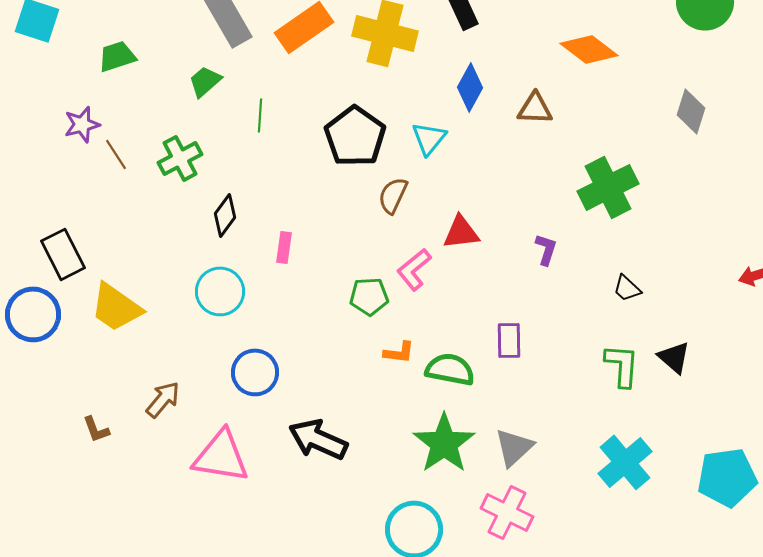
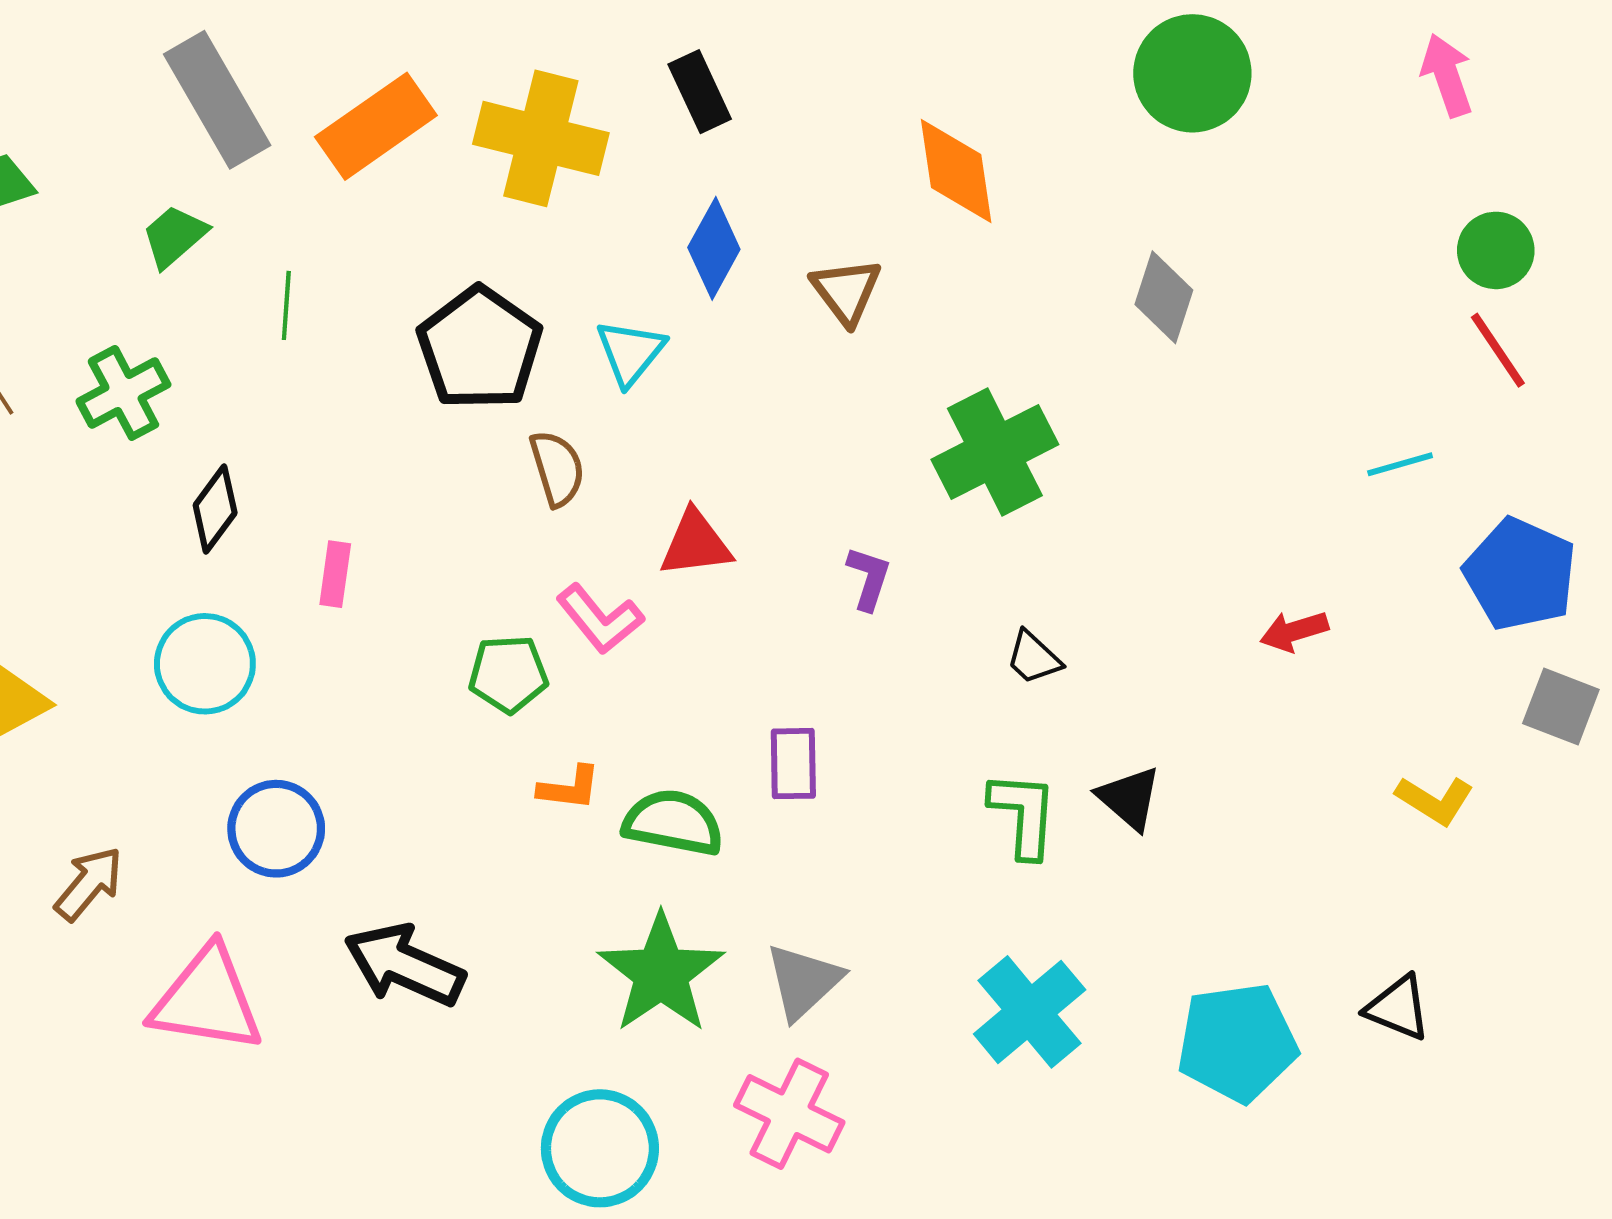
orange diamond: (589, 49) -> (956, 171), turned 44
brown triangle: (535, 108) -> (846, 291), turned 51
brown semicircle: (393, 195) -> (557, 468), turned 138
pink L-shape: (414, 269) -> (600, 619), turned -90

